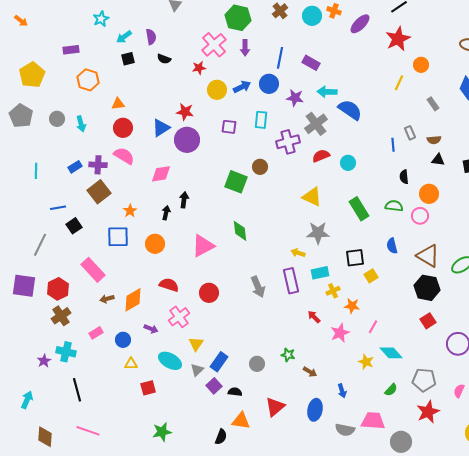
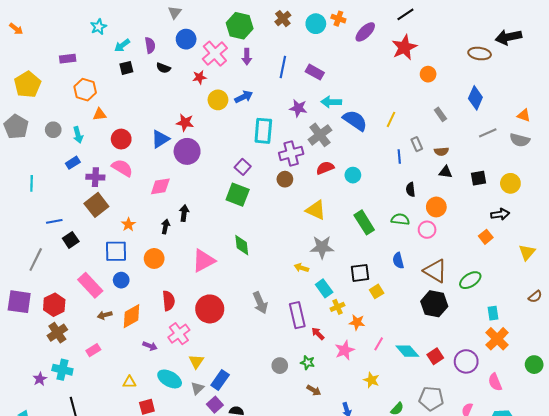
yellow line: (399, 83) -> (391, 119), moved
blue circle: (269, 84) -> (186, 39), moved
orange triangle: (118, 104) -> (100, 114), moved
cyan rectangle: (261, 120) -> (263, 131), size x1.4
purple square: (229, 127) -> (243, 167), moved, turned 35
blue rectangle: (75, 167) -> (73, 163), moved
brown circle: (260, 167) -> (285, 179), moved
cyan rectangle: (320, 273) -> (324, 288), turned 66
purple rectangle: (291, 281) -> (297, 315), moved
red semicircle: (169, 285) -> (169, 301), turned 66
red circle: (209, 293) -> (210, 309), size x1.4
red square: (428, 321) -> (435, 356), moved
blue circle: (123, 340) -> (121, 280), moved
cyan diamond: (391, 353) -> (407, 351), moved
green star: (288, 355) -> (308, 362), moved
gray circle: (257, 364) -> (280, 366), moved

